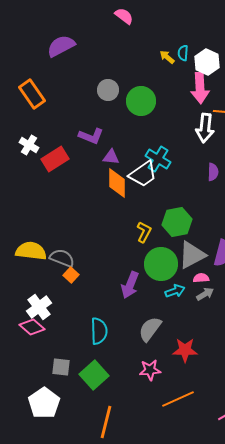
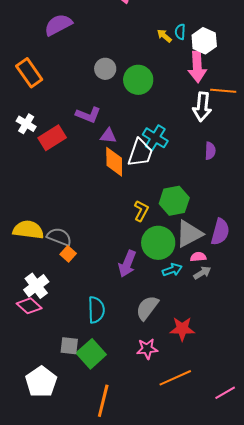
white trapezoid: (143, 174) -> (140, 153), turned -36
gray square: (61, 367) -> (69, 346), moved

